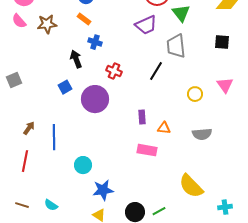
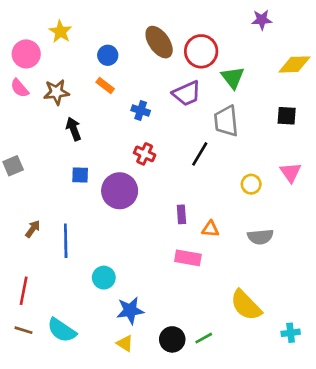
blue cross: (95, 42) -> (141, 111), moved
black arrow: (76, 59) -> (74, 129), moved
blue square: (65, 87) -> (80, 175), turned 32
red line: (25, 161) -> (24, 291), moved
cyan semicircle: (51, 205) -> (62, 330), size x1.6

